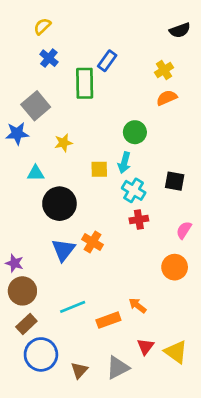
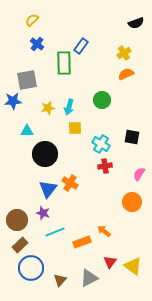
gray square: (36, 106) -> (27, 80), turned 30
cyan arrow: (124, 163) -> (69, 107), moved
purple star: (15, 263) -> (43, 213), moved

